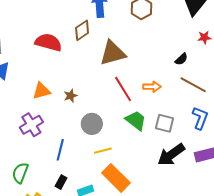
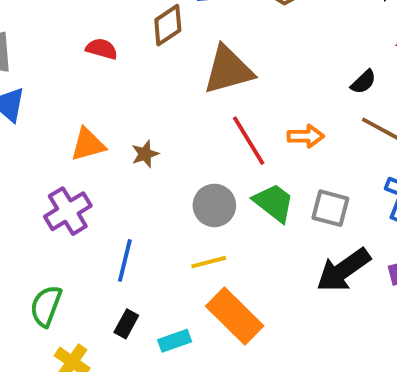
red semicircle: (48, 42) -> (102, 49), size x0.6
gray circle: (92, 124) -> (214, 205), moved

